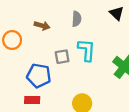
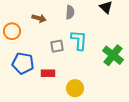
blue pentagon: (39, 76) -> (23, 63), moved
red rectangle: (32, 100) -> (48, 73), moved

